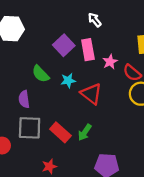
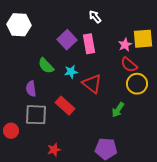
pink star: (110, 62) -> (125, 45), moved
red rectangle: (60, 132) -> (65, 106), moved
green arrow: (85, 132) -> (118, 110), moved

